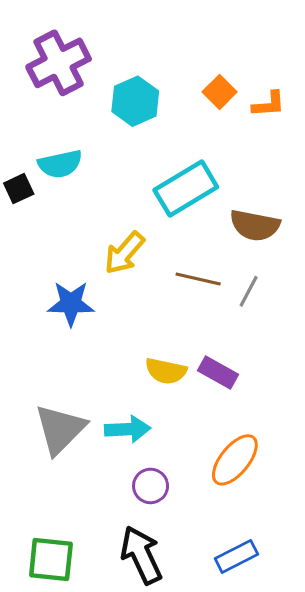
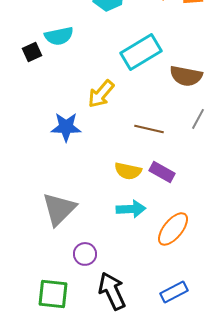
brown line: (198, 279) -> (149, 129), moved
gray line: (249, 291) -> (198, 119), moved
cyan arrow: (128, 429) -> (131, 209), moved
purple circle: (151, 486) -> (85, 254), moved

